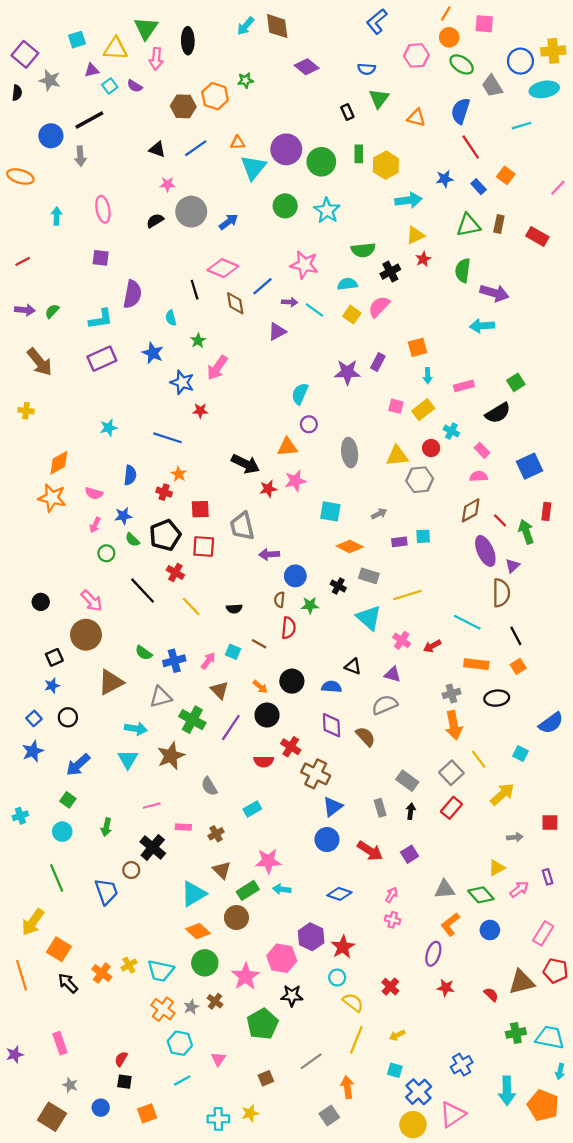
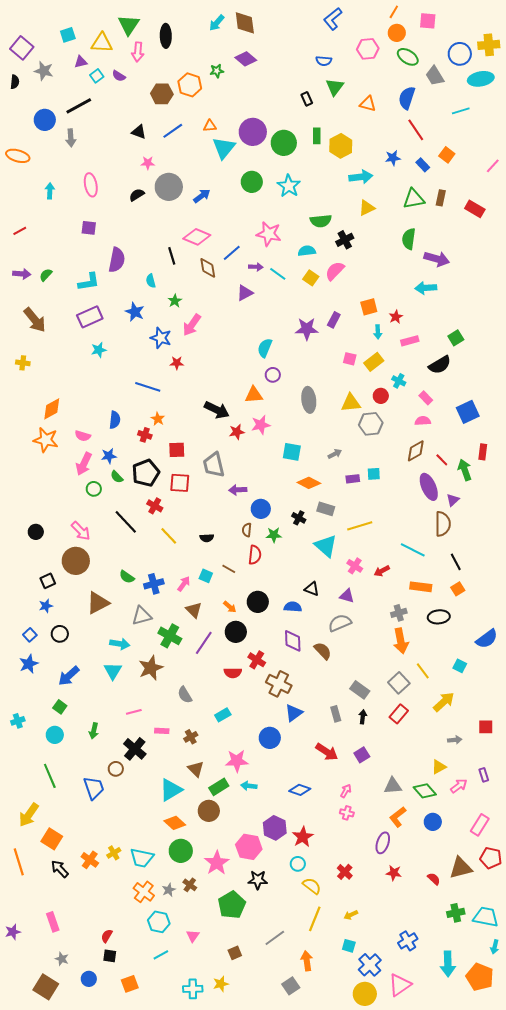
purple diamond: (307, 67) -> (246, 59), moved
red star: (423, 259) -> (396, 317), moved
cyan star: (109, 428) -> (99, 350), moved
pink arrow: (95, 525) -> (84, 464), size x1.6
blue circle: (327, 839) -> (270, 738), moved

